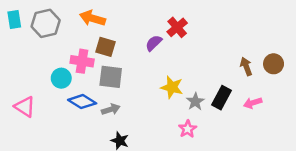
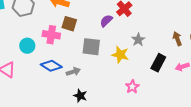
gray square: (111, 77) -> (91, 47), moved
cyan circle: (61, 78) -> (27, 46), moved
gray star: (195, 102) -> (138, 40), moved

